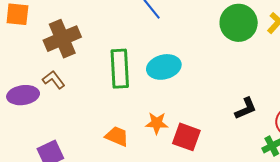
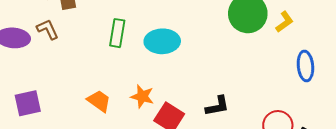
green rectangle: (120, 69) -> (117, 33), size x0.7
black L-shape: (246, 109) -> (217, 106), moved

